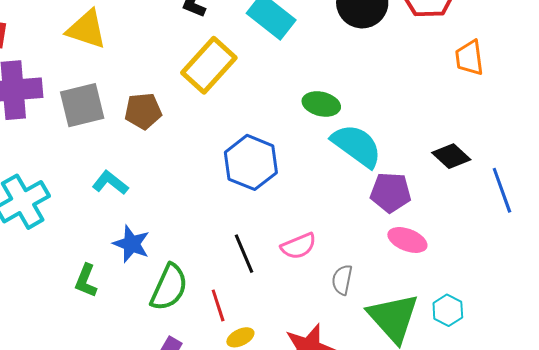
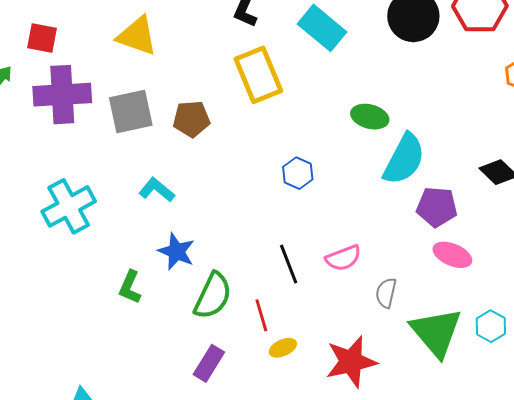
yellow rectangle: (209, 65) -> (258, 75), turned -66
cyan semicircle: (357, 146) -> (404, 159), turned 80
blue hexagon: (251, 162) -> (298, 173), size x0.6

